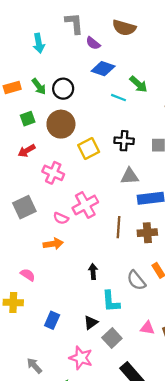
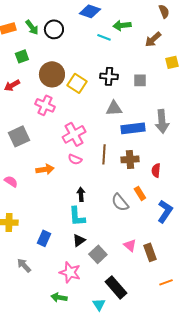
green arrow: (138, 84) -> (122, 25), turned 132
brown circle: (61, 124) -> (52, 74), moved
yellow square: (89, 148) -> (77, 83), turned -30
red arrow: (27, 151) -> (12, 85), moved
pink semicircle: (61, 218) -> (75, 159), moved
pink semicircle: (28, 275) -> (11, 181), moved
cyan L-shape: (111, 301) -> (77, 216), moved
pink triangle: (147, 328) -> (130, 245), turned 32
gray arrow: (34, 366) -> (24, 265), moved

